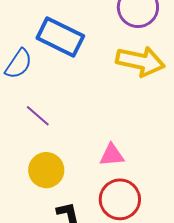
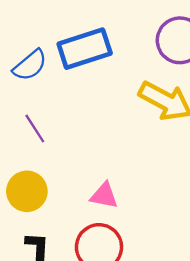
blue rectangle: (60, 37) -> (85, 49), turned -60

